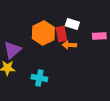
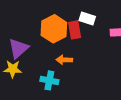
orange arrow: (69, 45) -> (64, 60), moved

